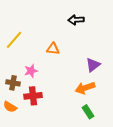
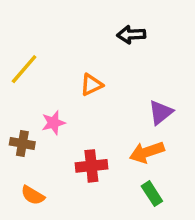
orange triangle: (53, 49) -> (91, 85), turned -32
red cross: (33, 96) -> (91, 166), moved
orange semicircle: (10, 107) -> (33, 195), moved

